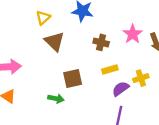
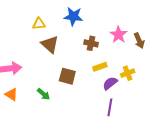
yellow triangle: (43, 18) -> (39, 24), turned 40
brown square: (73, 78) -> (67, 76), turned 30
green arrow: (56, 98) -> (43, 94), moved, turned 32

